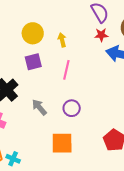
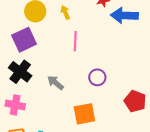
purple square: (33, 62) -> (24, 40), moved, size x1.4
purple circle: (72, 108) -> (97, 77), moved

